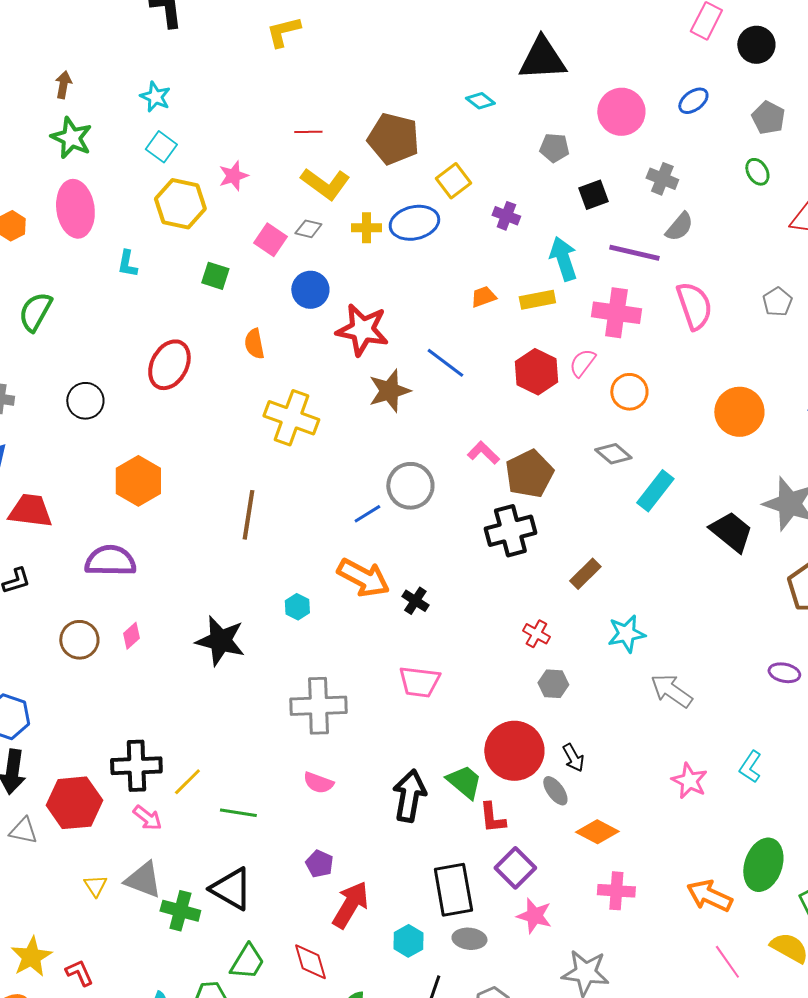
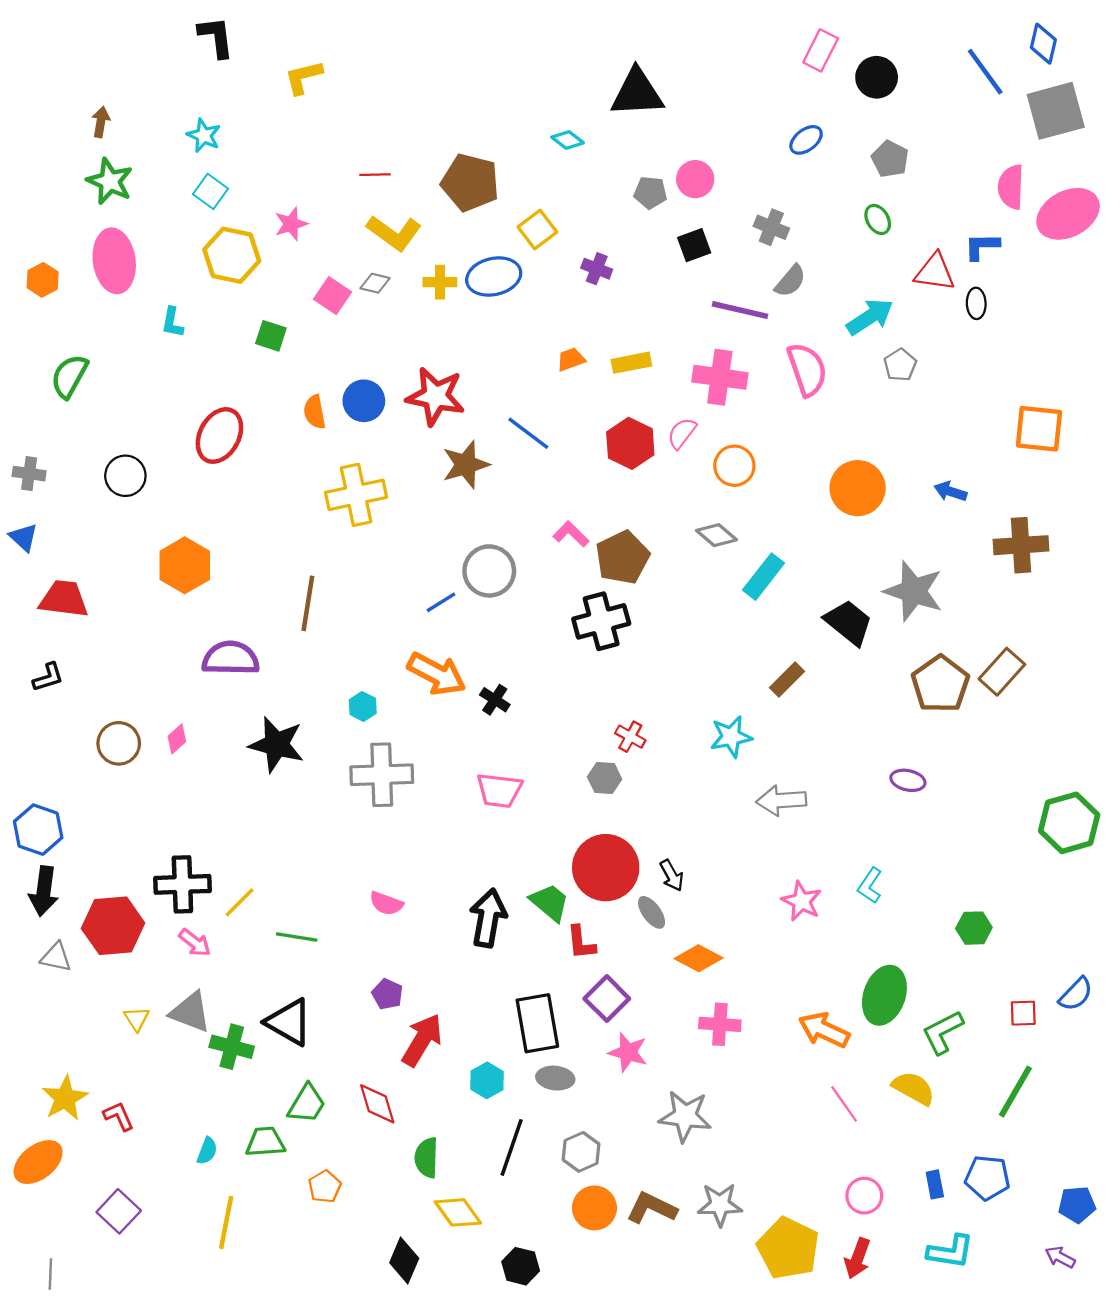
yellow L-shape: (283, 32) -> (303, 77), moved
pink circle: (621, 112) -> (695, 179), moved, size x0.7
cyan arrow: (563, 259) -> (870, 317), moved, turned 75
blue circle: (310, 290) -> (364, 401), moved
yellow cross: (291, 418) -> (356, 495), turned -32
purple semicircle: (110, 561) -> (231, 658), moved
brown rectangle: (585, 574) -> (787, 680), moved
gray hexagon: (553, 684) -> (605, 778), moved
gray arrow: (671, 691) -> (781, 800), turned -39
gray cross: (318, 706) -> (382, 775), moved

